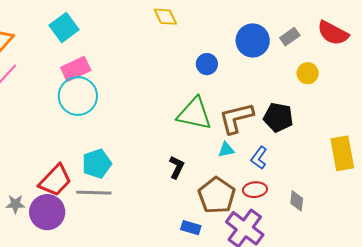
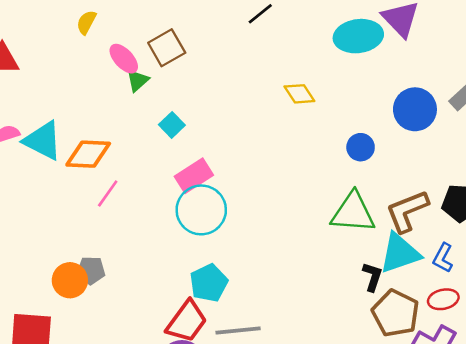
cyan square: (64, 28) -> (172, 125), size x0.7
cyan triangle: (226, 150) -> (400, 253), size x2.0
cyan pentagon: (97, 164) -> (209, 283), moved
black L-shape: (177, 167) -> (372, 277), moved

